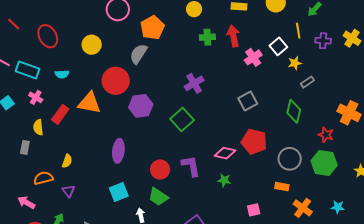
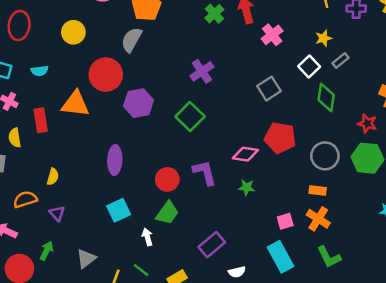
red ellipse: (48, 36) -> (19, 26), turned 40
green cross: (207, 37) -> (214, 14), turned -35
white square: (278, 46) -> (309, 66), moved
red rectangle: (60, 114) -> (41, 120), turned -42
green trapezoid: (158, 197) -> (167, 213), turned -85
orange cross: (303, 208) -> (318, 219), moved

